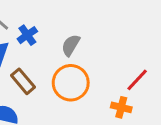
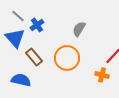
gray semicircle: (71, 45) -> (79, 29), moved

